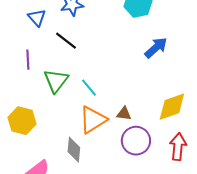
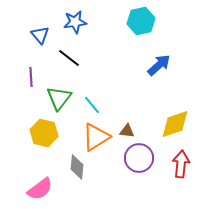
yellow hexagon: (22, 121) -> (44, 133), moved

